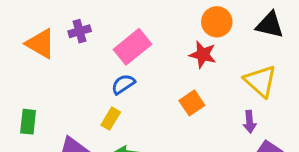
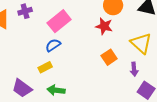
orange square: (192, 103) -> (109, 57), moved
yellow rectangle: (111, 119) -> (45, 67), turned 32

